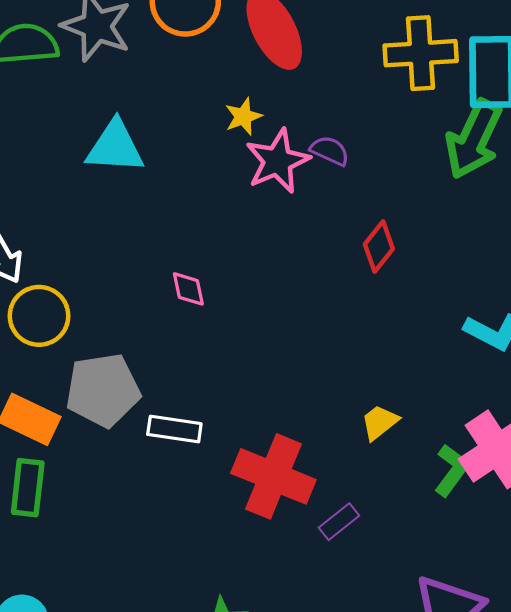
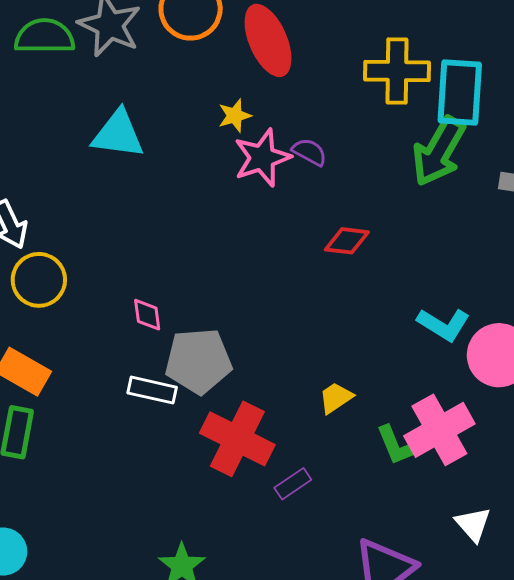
red diamond: (379, 247) -> (347, 241), turned 54
pink diamond: (188, 289) -> (147, 315), moved
gray pentagon: (103, 390) -> (198, 361), moved
green L-shape: (452, 470) -> (397, 445), turned 117

